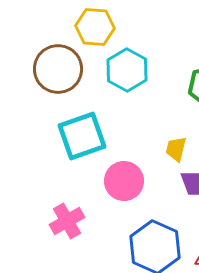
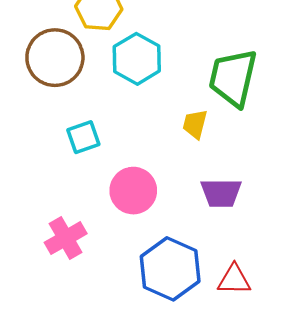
cyan square: (82, 136) -> (83, 137), size x0.6
yellow trapezoid: (176, 149) -> (195, 124), moved

